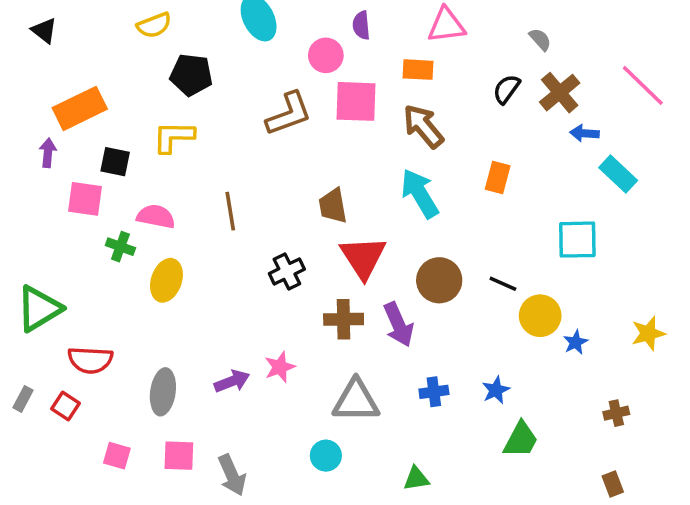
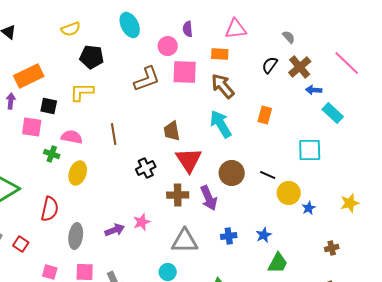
red semicircle: (90, 360) -> (50, 209), moved, turned -80

